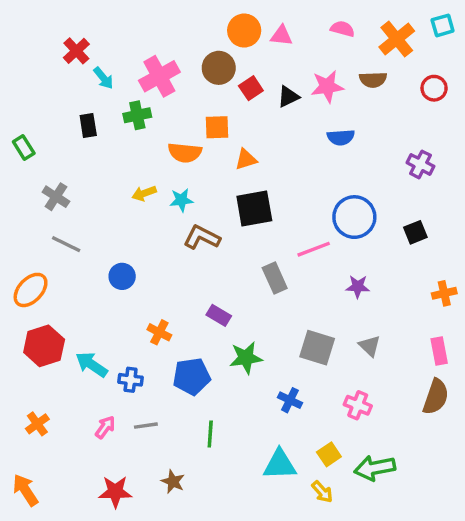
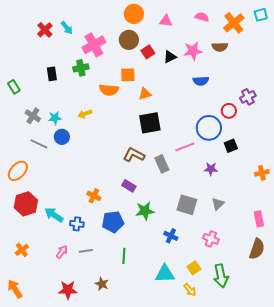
orange circle: (244, 31) -> (134, 14), moved
cyan arrow: (103, 78) -> (67, 28), moved
red circle: (434, 88) -> (229, 111), moved
purple cross: (420, 164) -> (248, 97), turned 35
cyan star: (181, 200) -> (55, 118), moved
black square: (415, 232) -> (231, 146), moved
brown L-shape: (202, 237) -> (134, 155), moved
blue circle: (122, 276) -> (62, 137), moved
gray triangle: (370, 346) -> (218, 204), turned 32
pink rectangle: (439, 351) -> (259, 219), moved
brown semicircle: (436, 397) -> (257, 249), moved
green arrow: (375, 468) -> (221, 276), turned -90

